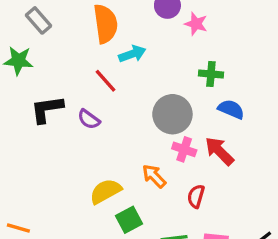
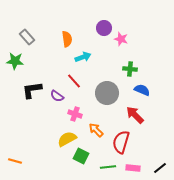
orange semicircle: (105, 24) -> (67, 39), size x0.7
red line: (105, 81) -> (74, 81), moved
pink cross: (184, 149) -> (75, 114), moved
red semicircle: (196, 196) -> (121, 142), size x1.6
green square: (129, 220) -> (81, 156), turned -35

